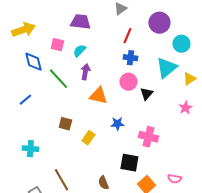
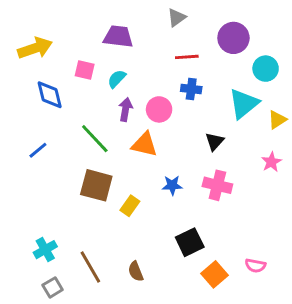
red line: (127, 36) -> (187, 57), turned 63
green line: (58, 79) -> (95, 139), moved
pink circle: (128, 82) -> (159, 109), moved
brown square: (65, 124) -> (96, 185), size x1.6
pink cross: (148, 137) -> (217, 185), moved
cyan cross: (30, 149) -> (45, 250), moved, turned -35
black square: (129, 163) -> (190, 242), turned -36
brown semicircle: (103, 183) -> (136, 271), moved

